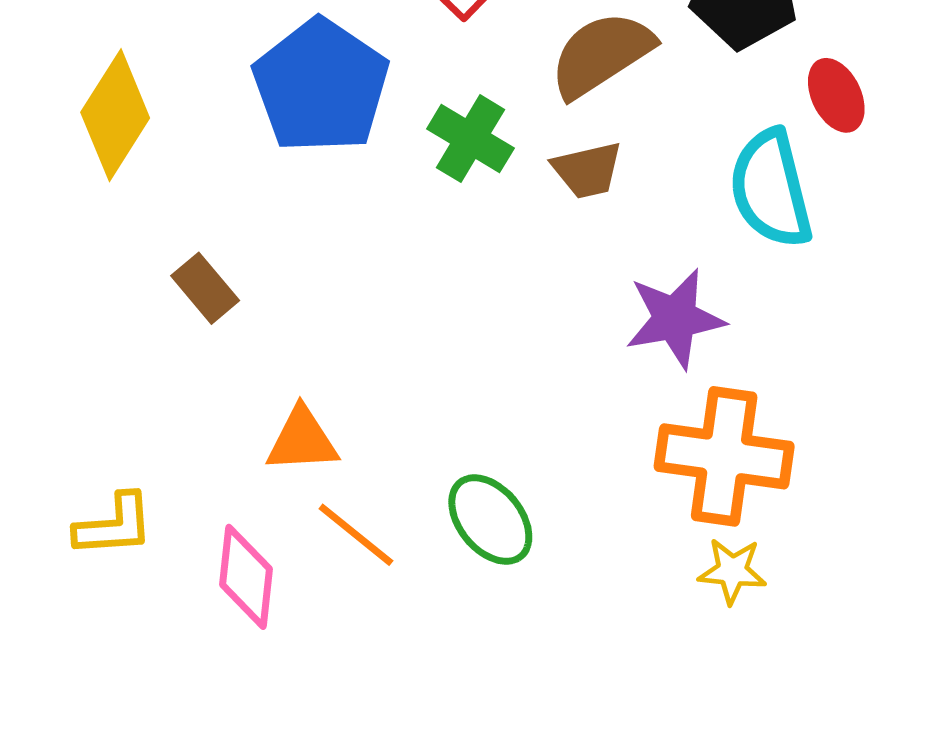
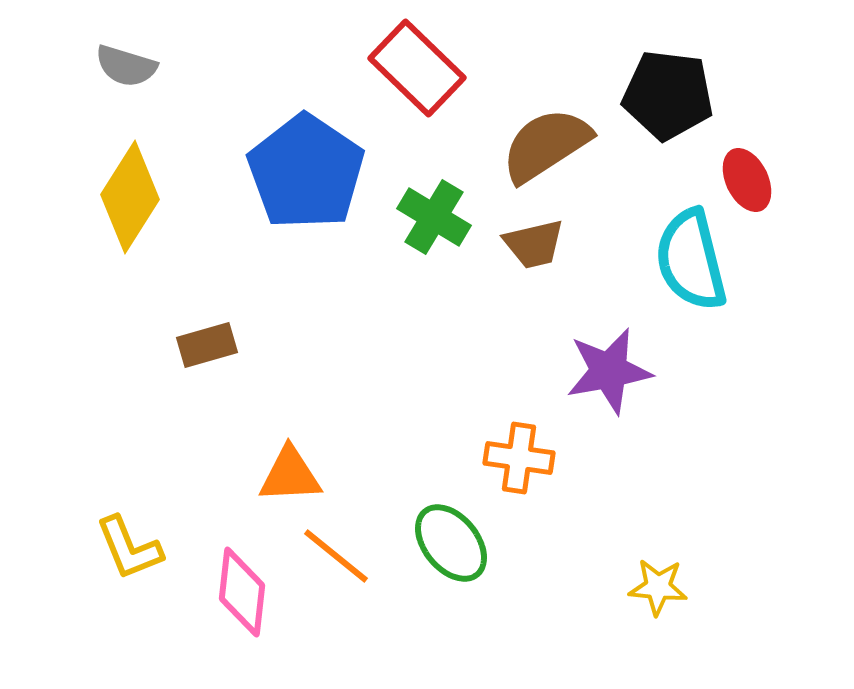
brown rectangle: (205, 288) -> (207, 345), turned -66
orange cross: (724, 456) -> (519, 458), moved, size x0.6
yellow L-shape: (114, 525) -> (129, 548), turned 72

